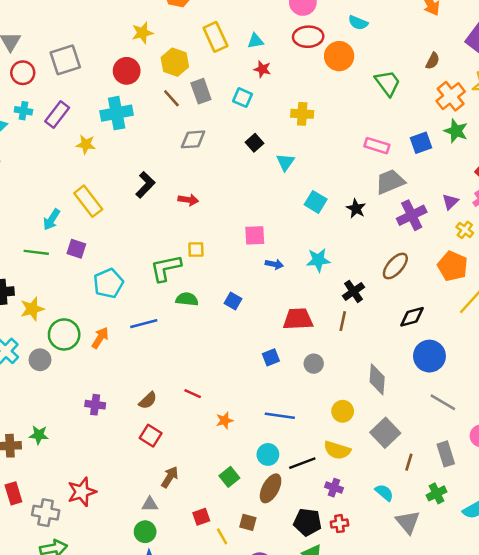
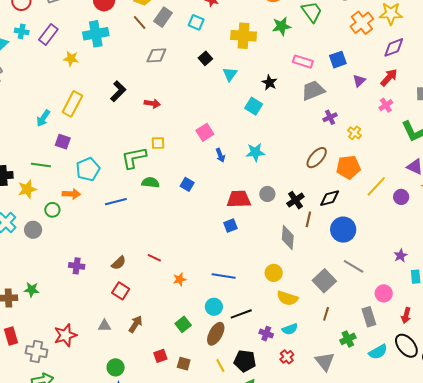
gray rectangle: (201, 91) -> (163, 17), turned 54
yellow cross: (302, 114) -> (244, 36), size x1.4
green star: (456, 131) -> (282, 26), moved, turned -30
yellow rectangle: (88, 201) -> (72, 104), turned 65
purple triangle: (450, 202) -> (359, 81), moved
black star: (356, 208) -> (269, 83), moved
purple cross: (412, 215) -> (330, 117), size x0.6
yellow cross: (465, 230) -> (355, 133), moved
pink square: (255, 235) -> (205, 132), turned -30
green line: (36, 252) -> (41, 165), moved
blue arrow: (274, 264) -> (220, 155), turned 56
orange pentagon: (453, 266) -> (348, 167), moved, turned -30
black cross: (353, 291) -> (295, 200), moved
brown line: (343, 321) -> (308, 219), moved
green circle: (64, 334) -> (52, 210), size x0.6
orange arrow: (100, 338) -> (71, 194), moved, turned 60
blue square: (271, 357) -> (230, 226), moved
gray circle: (314, 364) -> (267, 194), moved
gray diamond: (377, 379) -> (288, 238), moved
gray square: (385, 433) -> (324, 281), moved
yellow semicircle: (337, 450) -> (287, 298), moved
gray rectangle: (446, 454) -> (369, 317), moved
cyan semicircle: (384, 493) -> (290, 329), moved, turned 119
gray triangle: (150, 504) -> (104, 326), moved
brown square: (248, 522) -> (184, 364), moved
red cross: (339, 524) -> (287, 357), moved, turned -32
yellow line: (222, 536) -> (220, 365), moved

